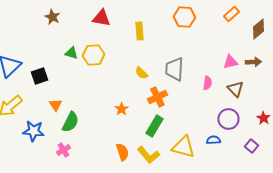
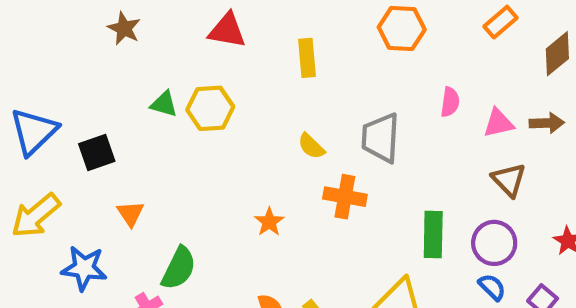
pink semicircle: (207, 83) -> (450, 102), moved
orange cross: (157, 97) -> (345, 197), turned 36
green semicircle: (70, 122) -> (179, 268), moved
green rectangle: (154, 126) -> (433, 235), moved, turned -30
blue semicircle: (213, 140) -> (492, 287), moved, turned 48

